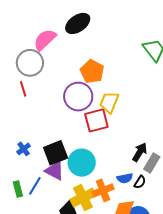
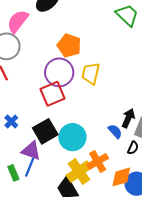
red square: (96, 120) -> (52, 94), moved
blue cross: (24, 149) -> (11, 121), moved
purple triangle: (55, 171) -> (31, 151), moved
blue semicircle: (125, 178) -> (115, 131), moved, turned -112

